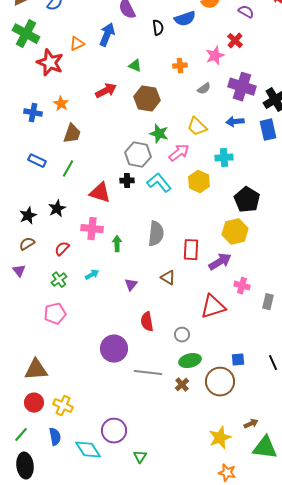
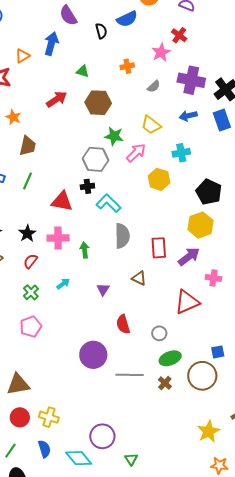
cyan L-shape: (159, 183) -> (108, 203), moved
black star: (57, 209) -> (27, 233), moved

